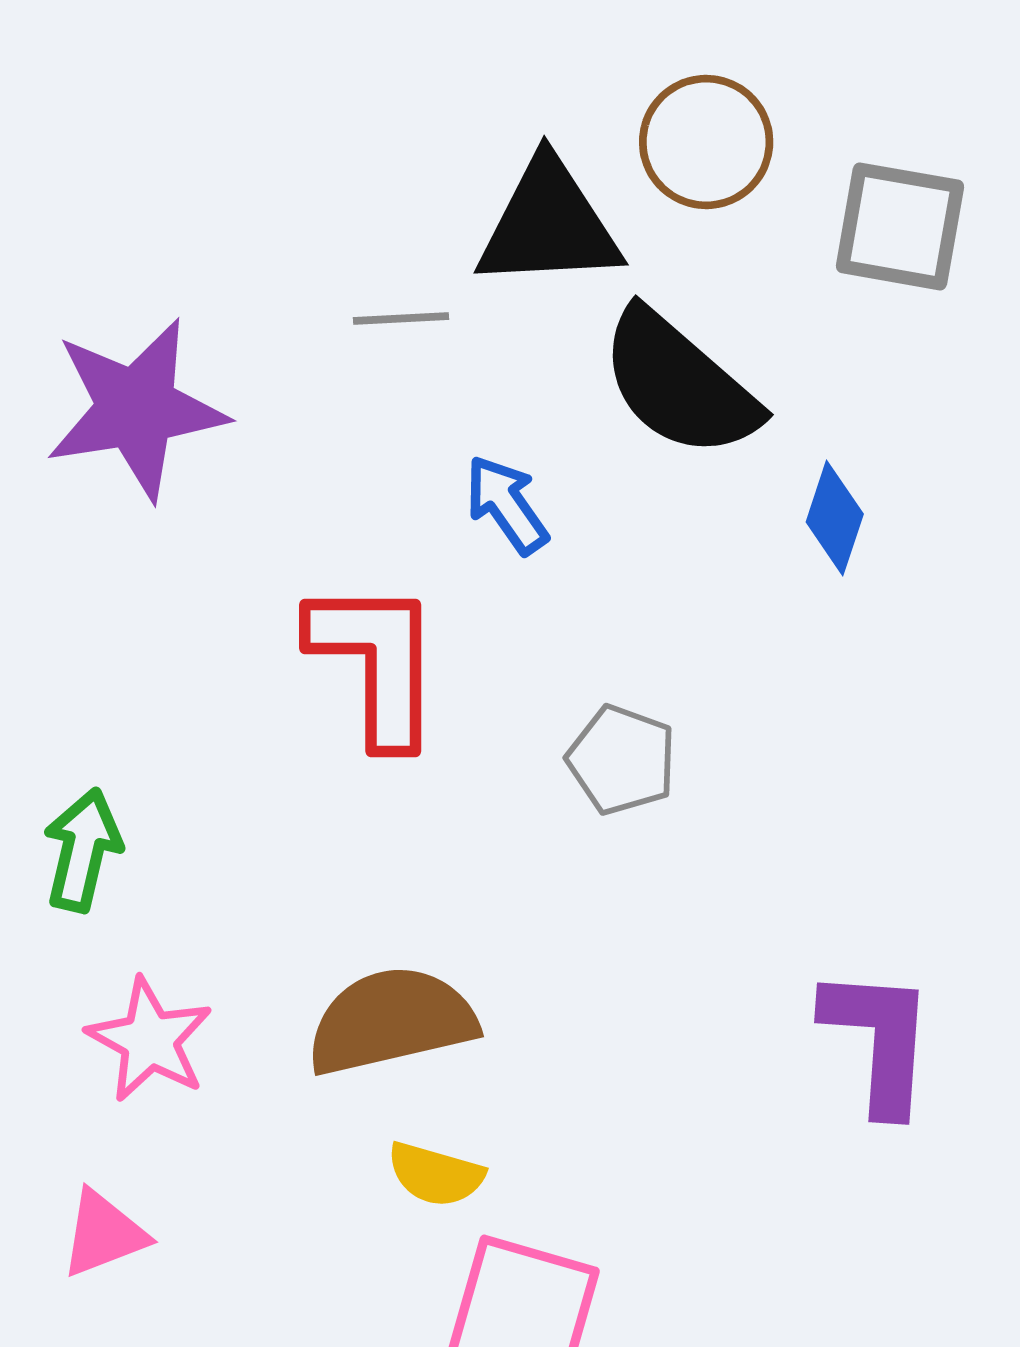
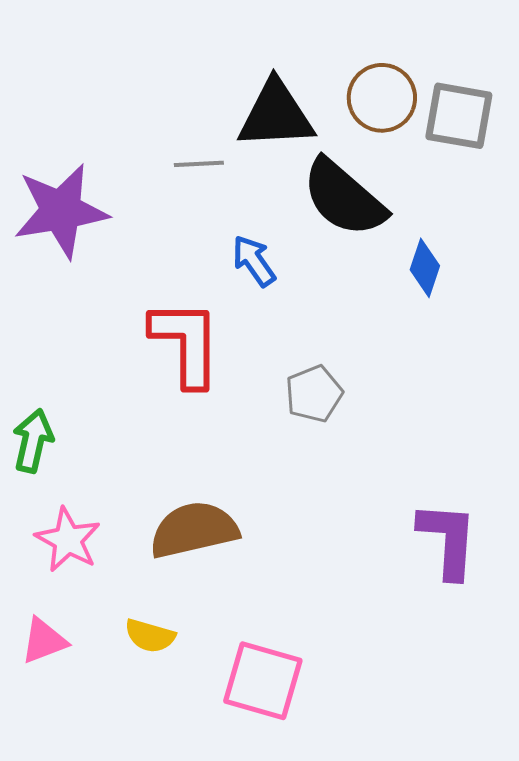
brown circle: (706, 142) -> (382, 98), moved
gray pentagon: (622, 760) -> (314, 394), turned 30
yellow semicircle: (436, 1174) -> (150, 636), moved

